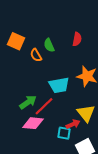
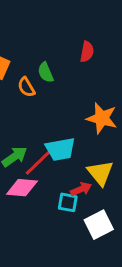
red semicircle: (77, 39) -> (87, 52), moved
cyan trapezoid: (59, 85) -> (60, 149), moved

